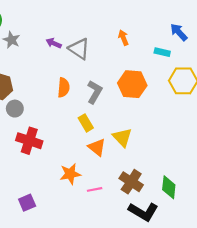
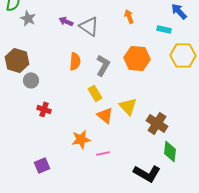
red cross: (29, 141) -> (44, 109), size x0.6
brown cross: (131, 182) -> (157, 123), moved

